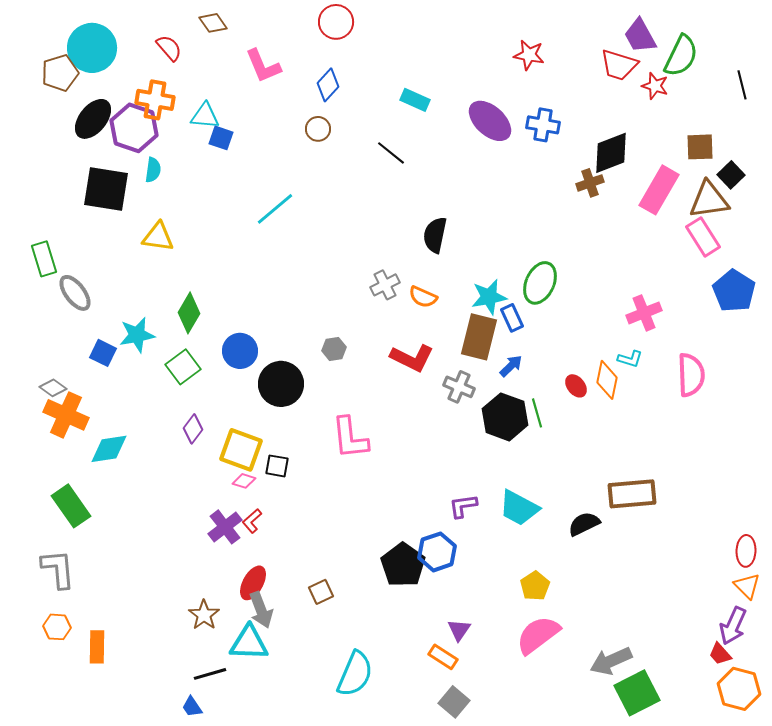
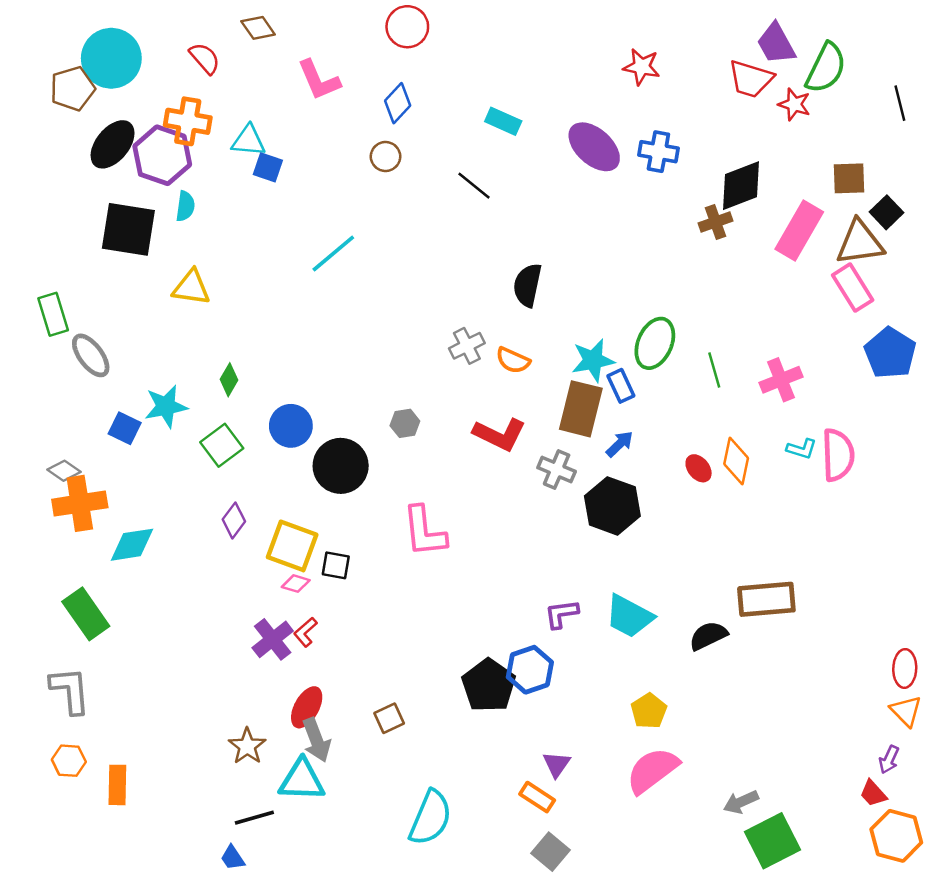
green diamond: (189, 313) -> (229, 380), size x0.7
cyan L-shape: (630, 359) -> (802, 449), moved
green line: (537, 413) -> (714, 370), moved
orange cross: (66, 415) -> (80, 503), turned -33
purple arrow: (733, 626) -> (889, 759), size x0.6
gray arrow: (611, 661) -> (741, 802), size x0.7

